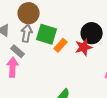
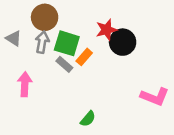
red star: (84, 47) -> (106, 30), moved
gray rectangle: (18, 51) -> (64, 64), moved

